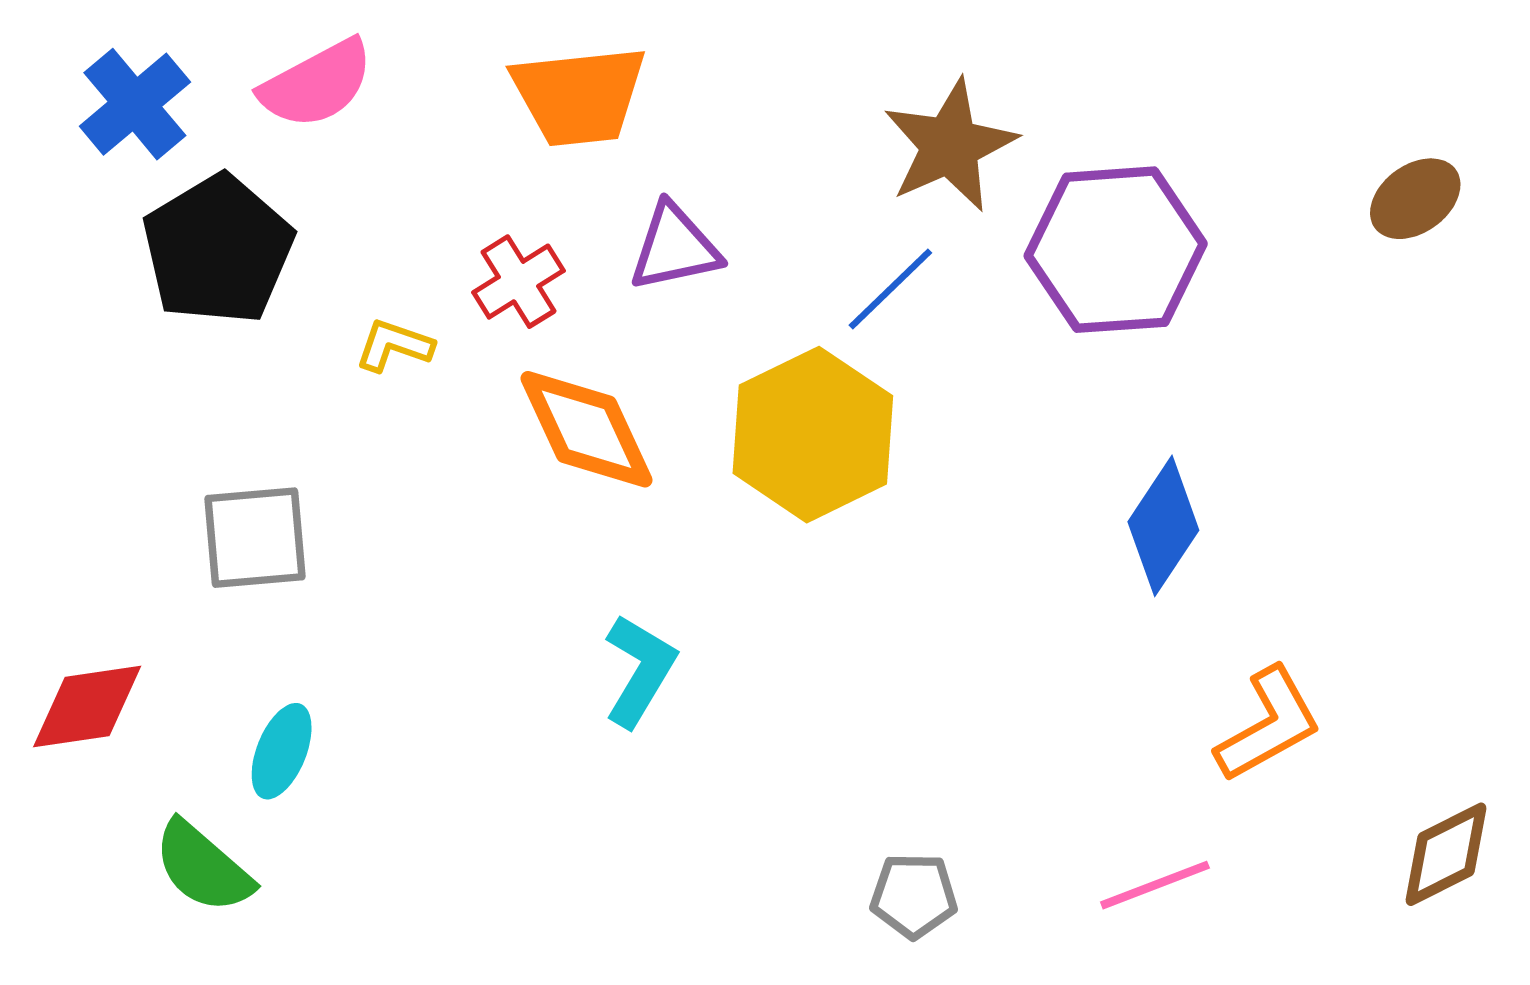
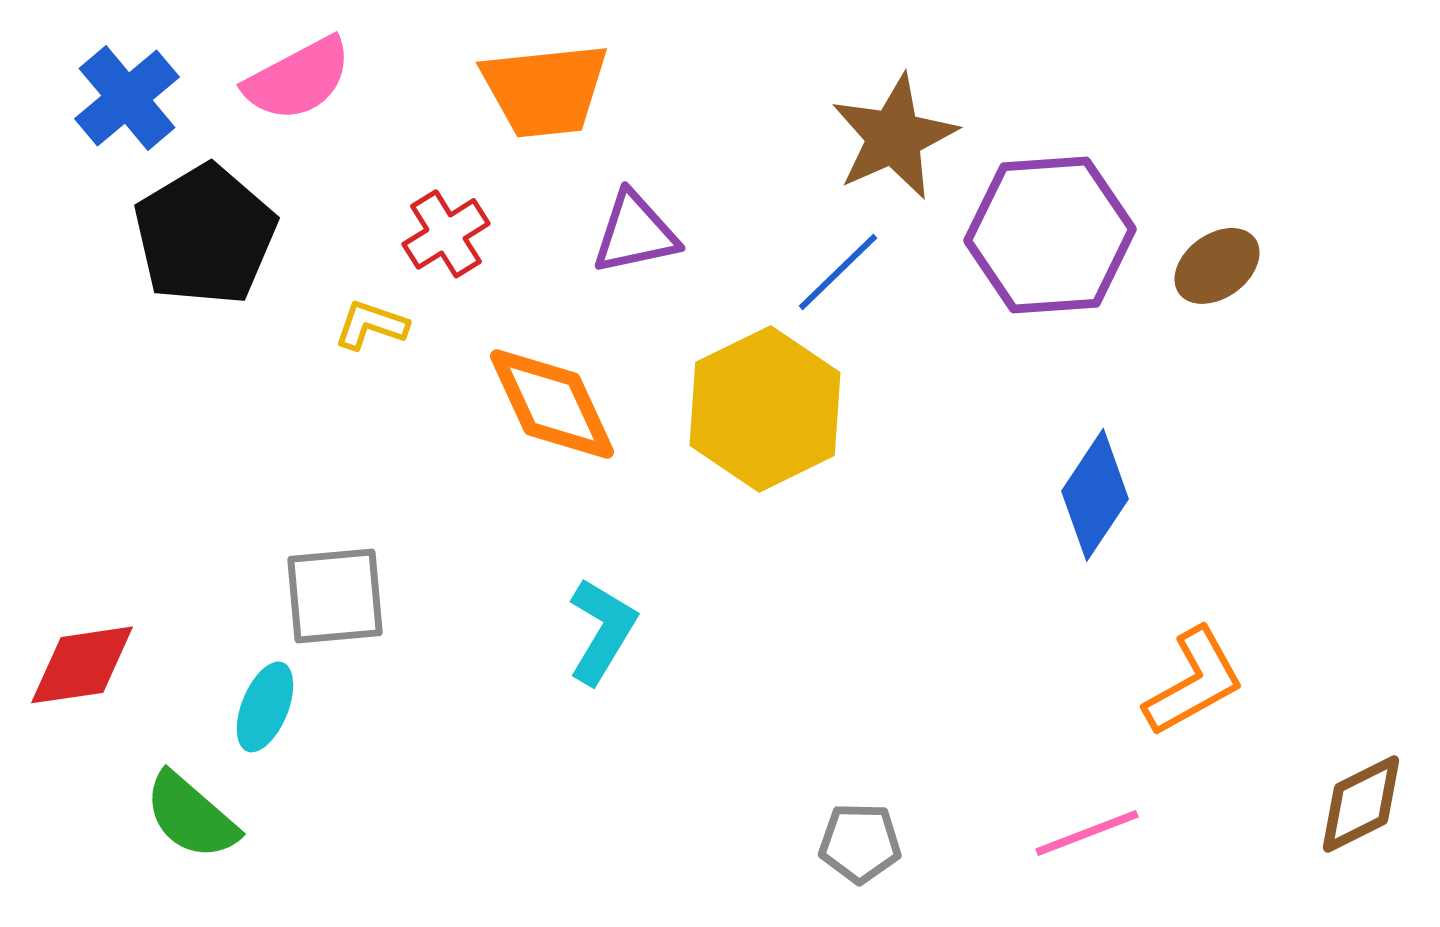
brown ellipse: (1415, 199) -> (1217, 266), moved
red cross: (518, 282) -> (446, 234), moved
gray square: (255, 538) -> (335, 596), moved

